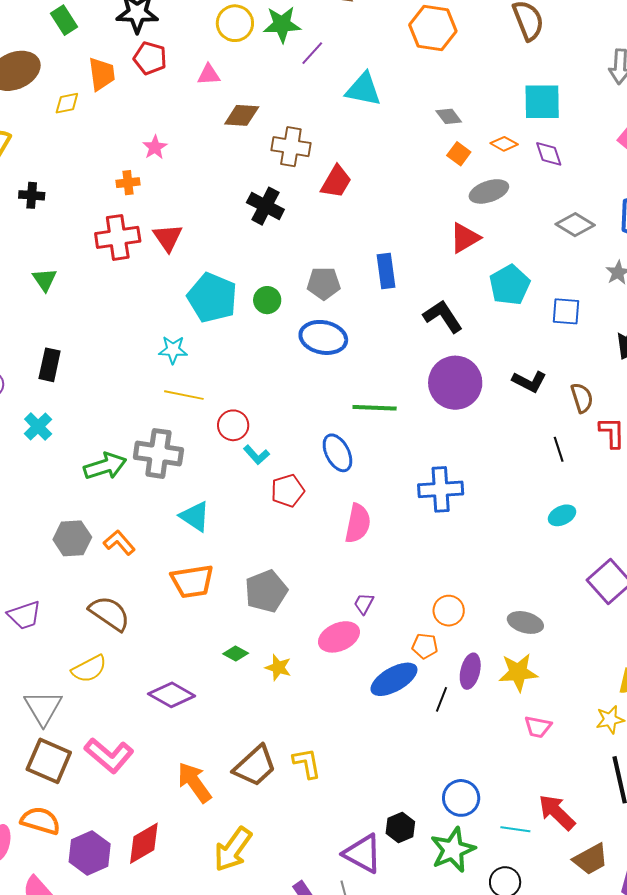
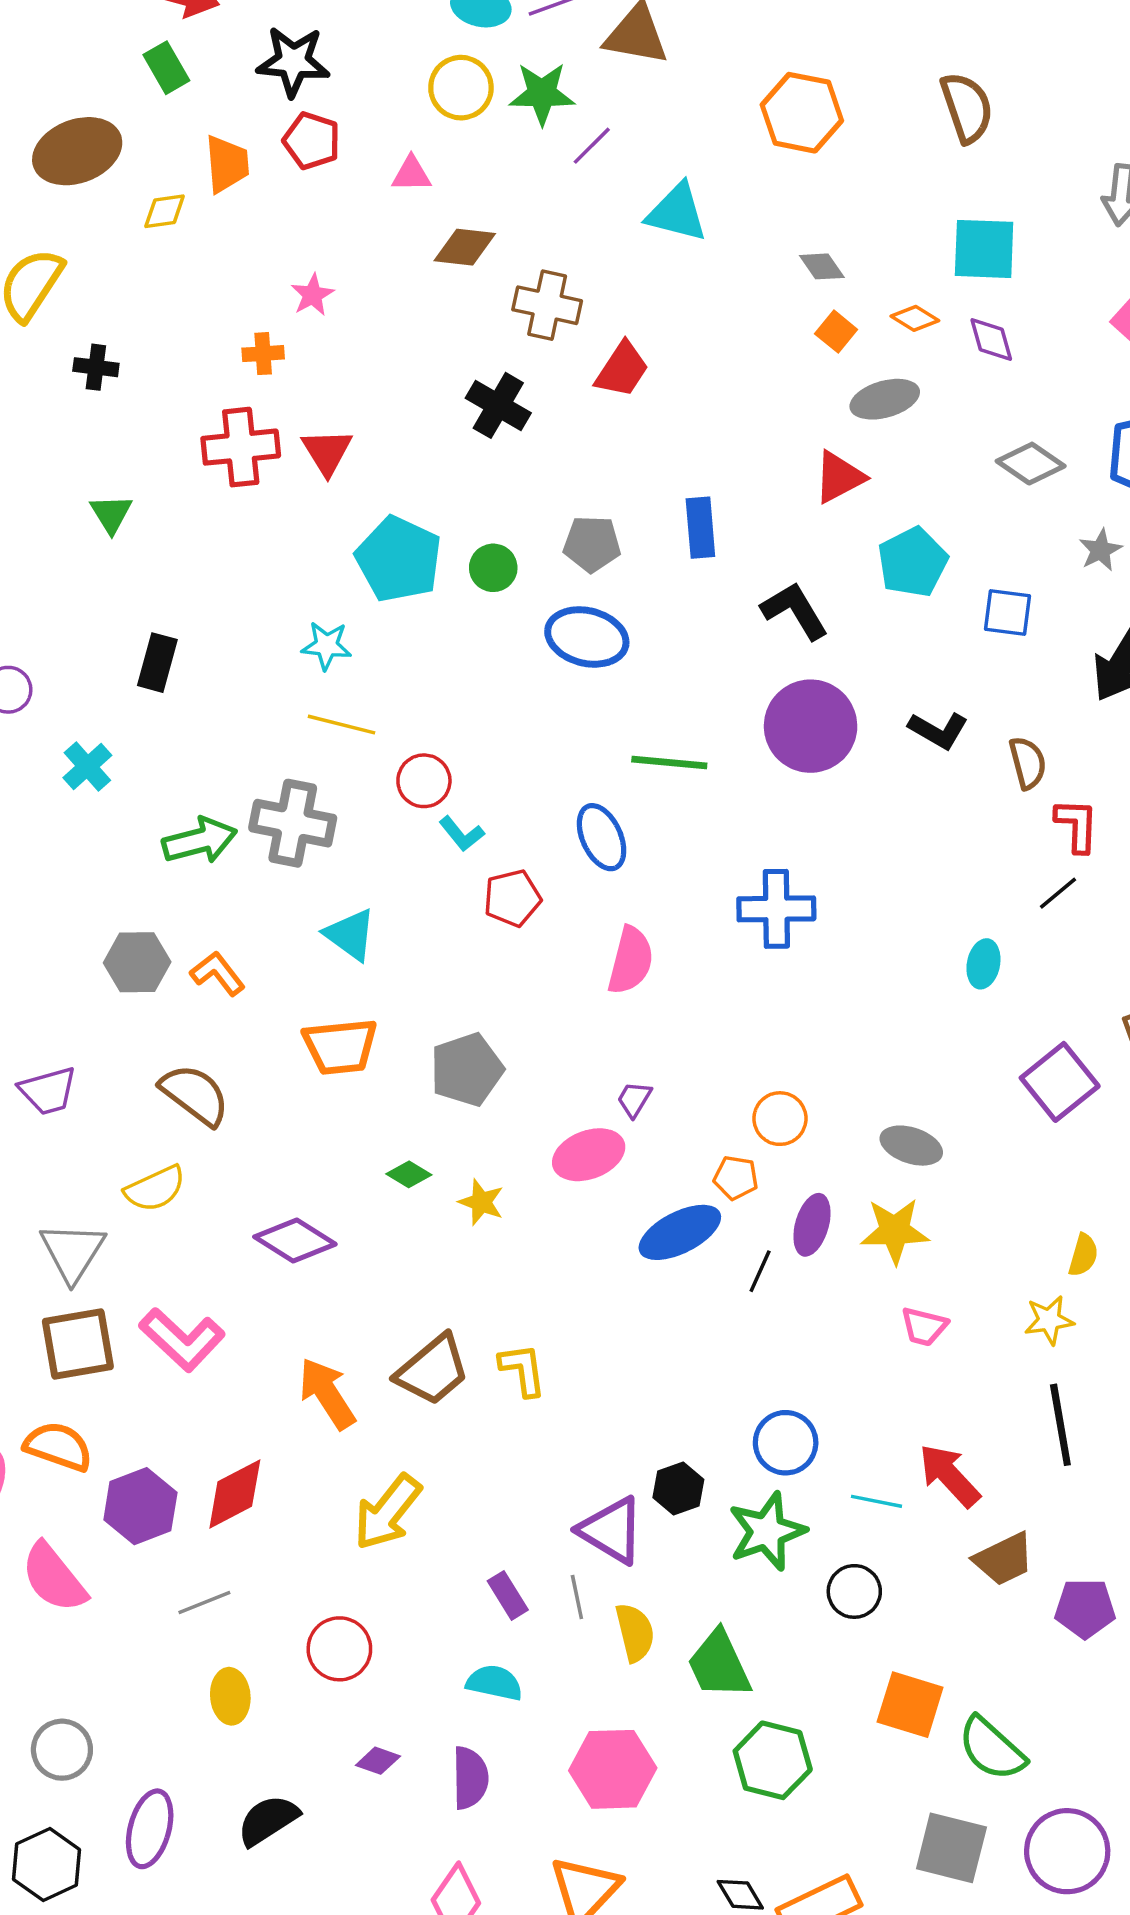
black rectangle: (50, 365) -> (157, 663), moved
black line: (559, 449) -> (1058, 893), moved, turned 65
cyan ellipse: (562, 515) -> (983, 964), turned -56
brown square: (49, 761) -> (78, 1344), turned -36

